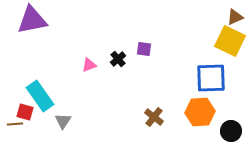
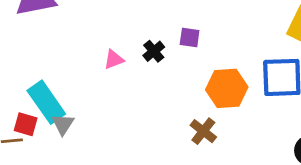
orange hexagon: (200, 112) -> (227, 88), moved
gray triangle: (63, 121) -> (63, 124), moved

